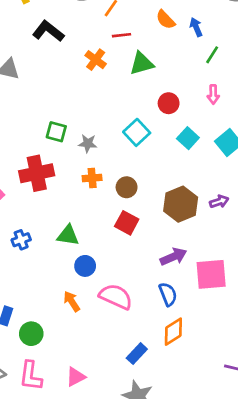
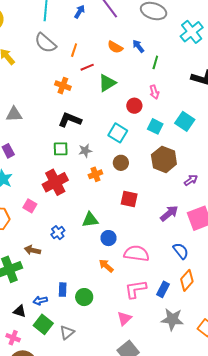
black L-shape: (48, 31) -> (70, 120), moved
orange cross: (96, 60) -> (63, 86), moved
pink arrow: (213, 94) -> (154, 92), moved
brown circle: (127, 187) -> (121, 163), moved
purple arrow: (219, 202) -> (191, 180), moved
brown hexagon: (181, 204) -> (164, 159), moved
blue semicircle: (168, 294) -> (181, 251), moved
orange diamond: (173, 332) -> (187, 280), moved
pink L-shape: (31, 376) -> (136, 289), moved, turned 90

